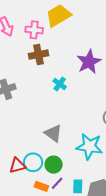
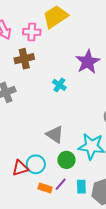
brown cross: (38, 55) -> (24, 59), moved
green circle: (54, 165) -> (66, 160), moved

